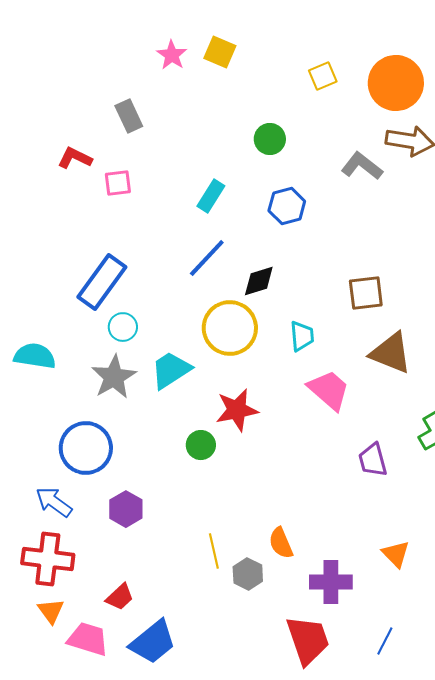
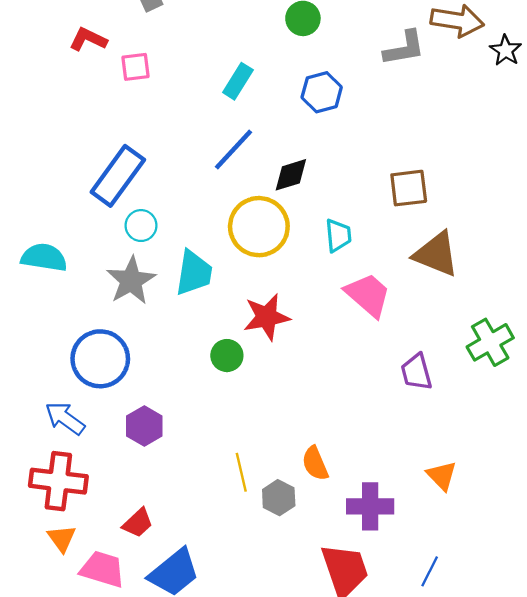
gray L-shape: (362, 166) -> (404, 48), turned 132
cyan trapezoid: (171, 370) -> (194, 273), turned 132

